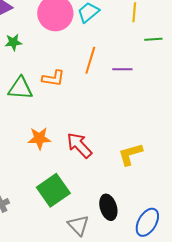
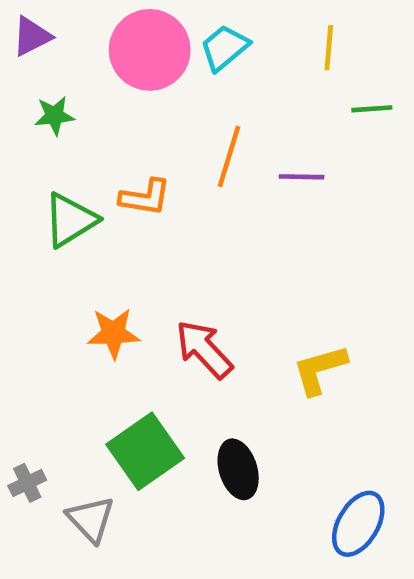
green triangle: (20, 88) -> (70, 220), turned -36
black ellipse: (108, 207) -> (238, 469), moved
gray triangle: (78, 225) -> (91, 519), moved

